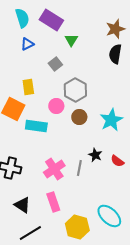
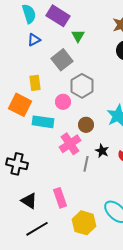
gray square: (55, 64) -> (62, 60), size x1.5
brown circle: (79, 117) -> (86, 125), moved
pink cross: (54, 169) -> (70, 144), moved

